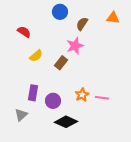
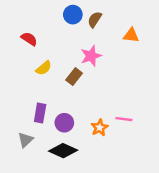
orange triangle: (113, 18) -> (131, 35), moved
brown semicircle: (82, 24) -> (95, 19), moved
orange star: (82, 95) -> (100, 128), moved
black diamond: (66, 122) -> (63, 151), moved

